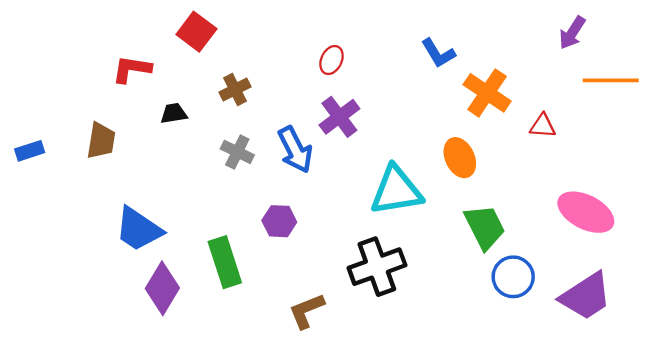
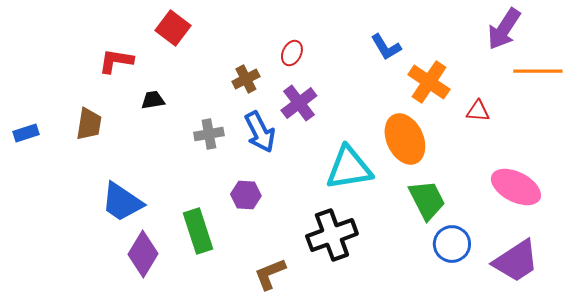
purple arrow: (572, 33) -> (504, 29), size x1.4
brown cross: (235, 90) -> (246, 79), moved
gray cross: (237, 152) -> (209, 134), turned -36
orange ellipse: (460, 158) -> (405, 139), size x1.4

